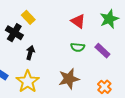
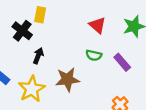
yellow rectangle: (28, 17) -> (40, 15), turned 48
brown star: (69, 79) -> (67, 79), moved

